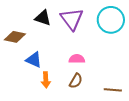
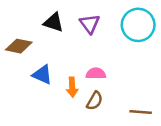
purple triangle: (72, 19) -> (90, 24), size x0.7
orange arrow: (46, 80) -> (72, 87), moved

